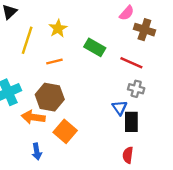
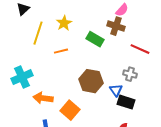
brown cross: (144, 30) -> (116, 26), moved
red line: (131, 63) -> (140, 49), moved
brown hexagon: (50, 97) -> (91, 81), moved
black rectangle: (131, 122) -> (126, 102), turned -72

